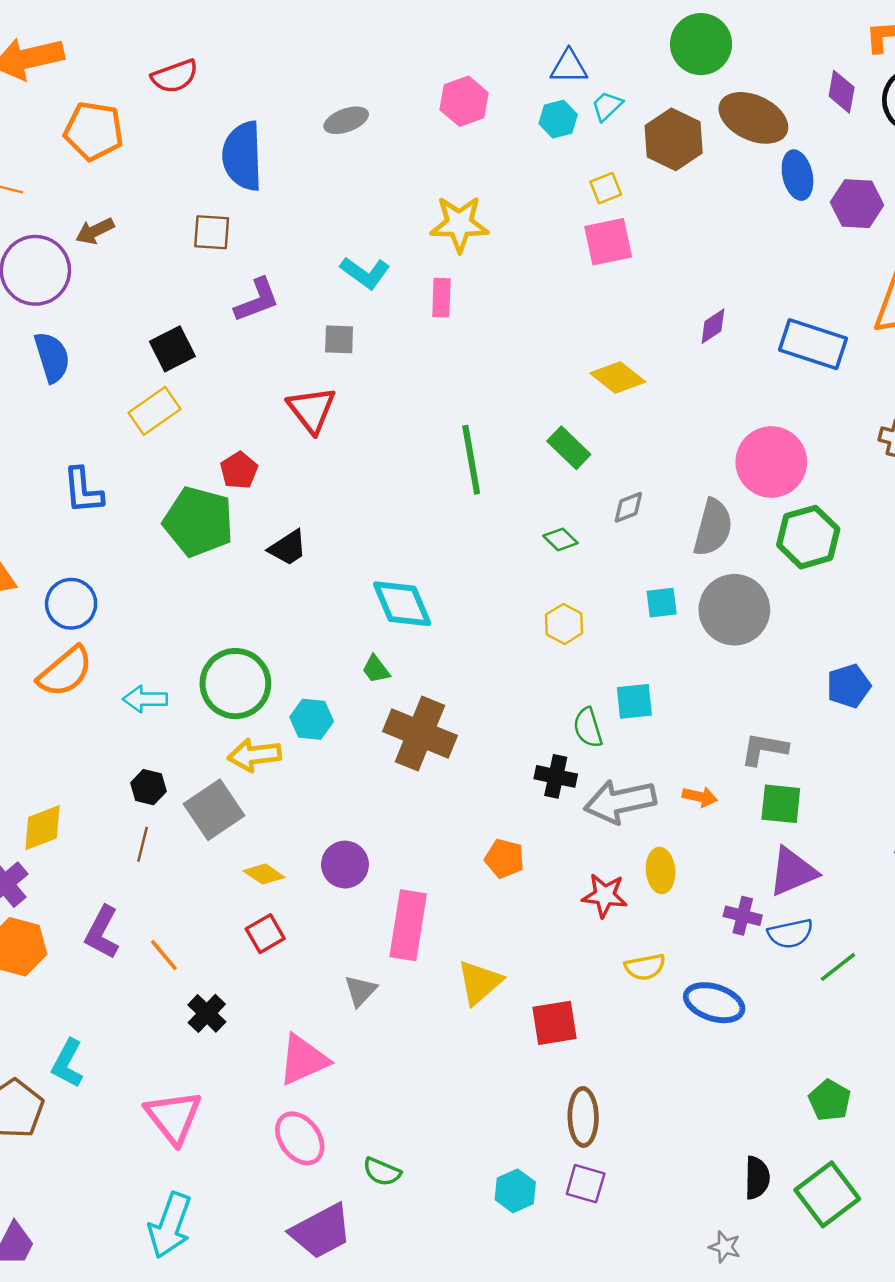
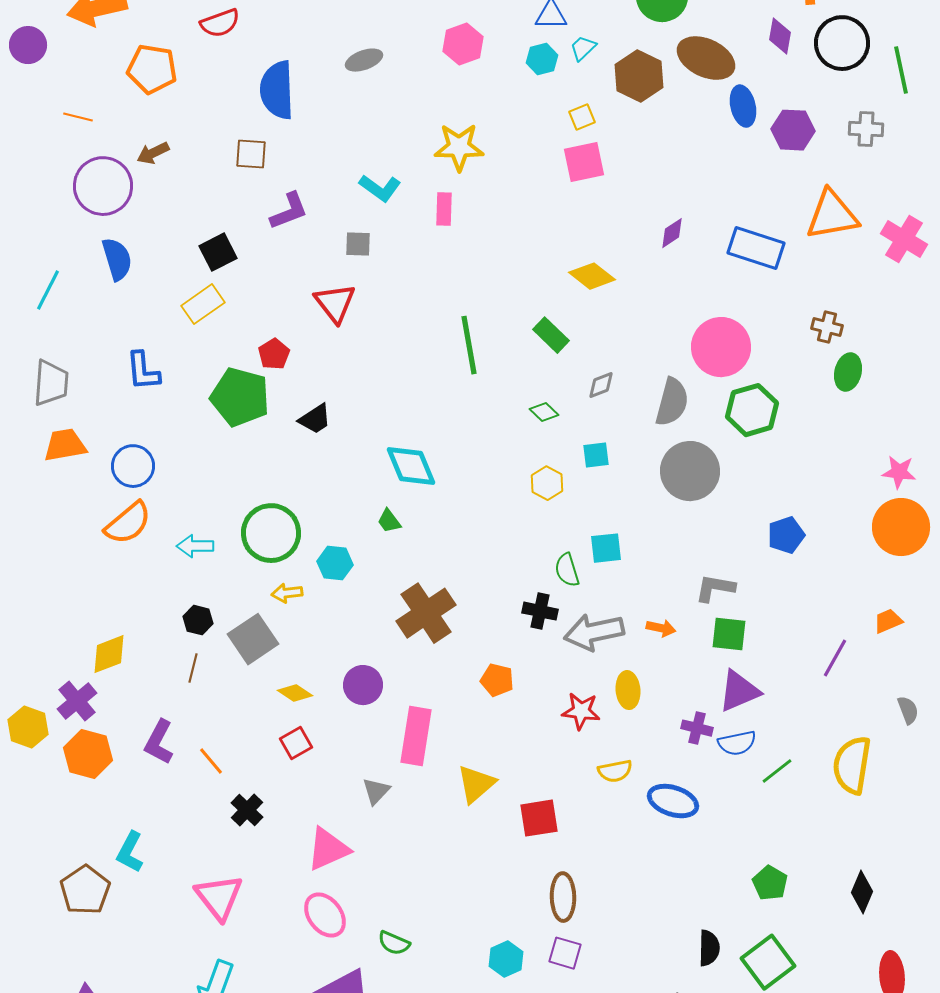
cyan square: (662, 603) -> (596, 455), moved
brown cross: (420, 734) -> (426, 613), moved, turned 34
yellow arrow: (254, 755) -> (287, 593), size x0.7

